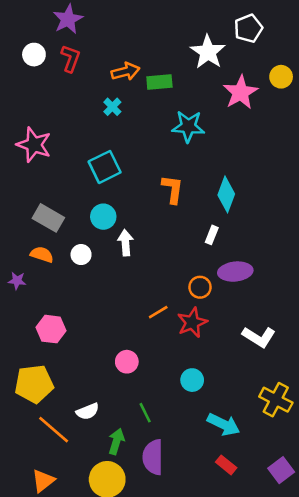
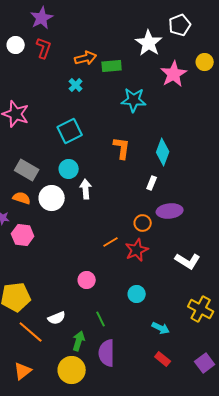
white circle: (81, 255) -> (52, 198), size x1.6
pink hexagon: (51, 329) -> (23, 235), moved
cyan arrow: (224, 424) -> (161, 328), size x0.7

